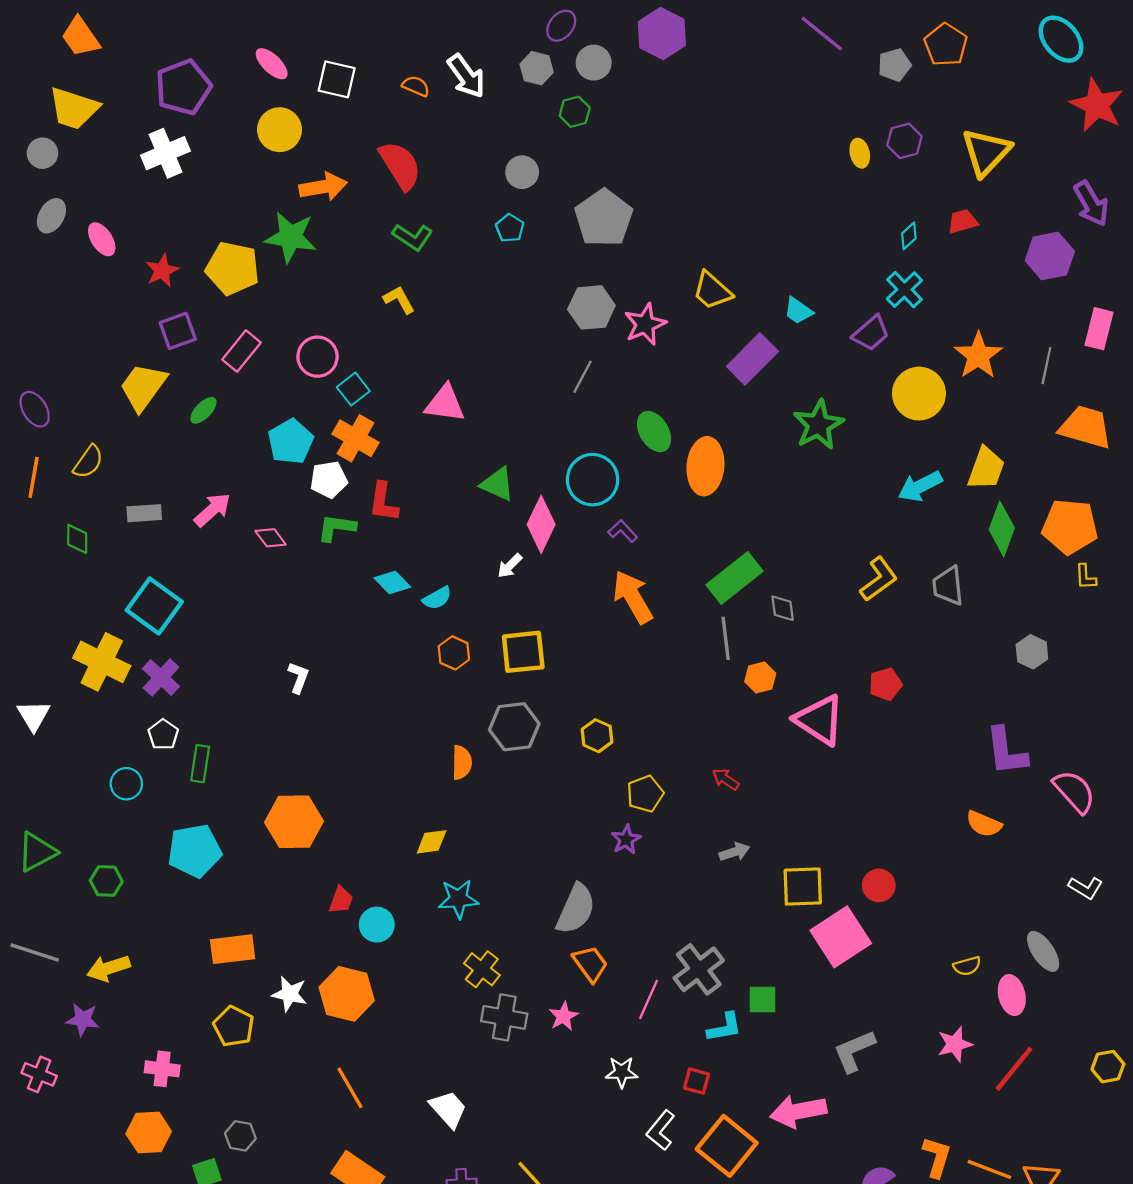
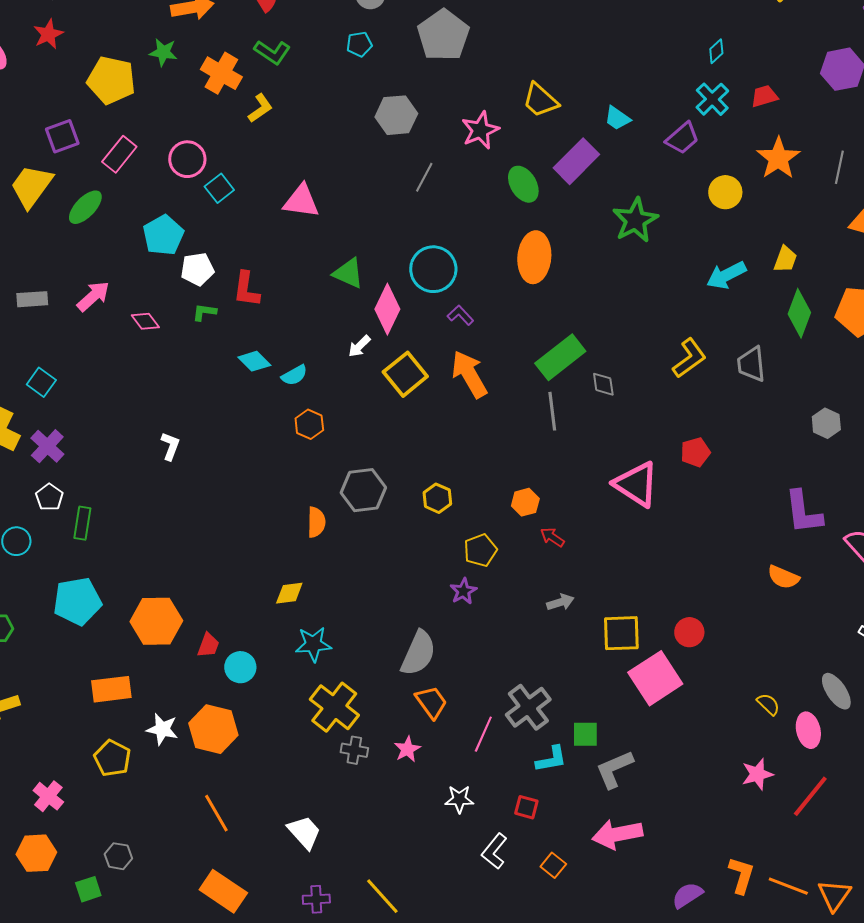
red trapezoid: (963, 221) -> (764, 96), moved
cyan pentagon: (510, 228) -> (359, 44), turned 30
green star: (291, 237) -> (163, 52), size x0.6
red star: (162, 271) -> (48, 34), moved
yellow L-shape: (399, 300) -> (260, 108), turned 84
gray hexagon: (591, 307) -> (396, 115), moved
yellow circle: (919, 394) -> (725, 192), size x0.7
green ellipse: (203, 410) -> (85, 207), size x1.4
green ellipse: (654, 432) -> (523, 184), moved
orange cross: (356, 438) -> (221, 73), moved
yellow trapezoid: (986, 468) -> (785, 259), size x0.7
green L-shape: (337, 528) -> (204, 312), size x0.7
cyan square: (154, 606) -> (41, 382), size x0.6
yellow square: (523, 652) -> (405, 374), moved, turned -33
orange hexagon: (760, 678) -> (525, 502), moved
orange hexagon: (294, 822) -> (156, 621), moved
yellow semicircle: (967, 966) -> (768, 704), turned -120
yellow cross: (482, 969) -> (334, 707), size x1.5
gray cross: (504, 1017) -> (354, 750), size x0.7
gray L-shape: (854, 1051) -> (614, 769), moved
pink cross: (162, 1069) -> (48, 796), turned 32
orange square: (727, 1146) -> (553, 865), size x0.5

